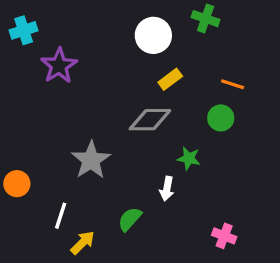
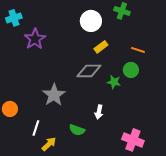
green star: (189, 158) -> (114, 82), moved
green semicircle: (130, 219) -> (77, 130), turned -112
pink cross: (224, 236) -> (133, 140), size x1.5

